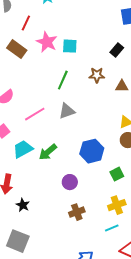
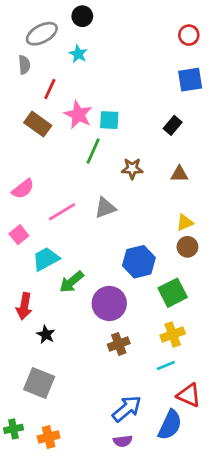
brown star: (97, 75) -> (132, 169), moved
green line: (63, 80) -> (93, 151), moved
green arrow: (48, 152) -> (71, 282), moved
green square: (117, 174) -> (173, 293), size x1.5
purple circle: (70, 182) -> (109, 303), size x1.6

